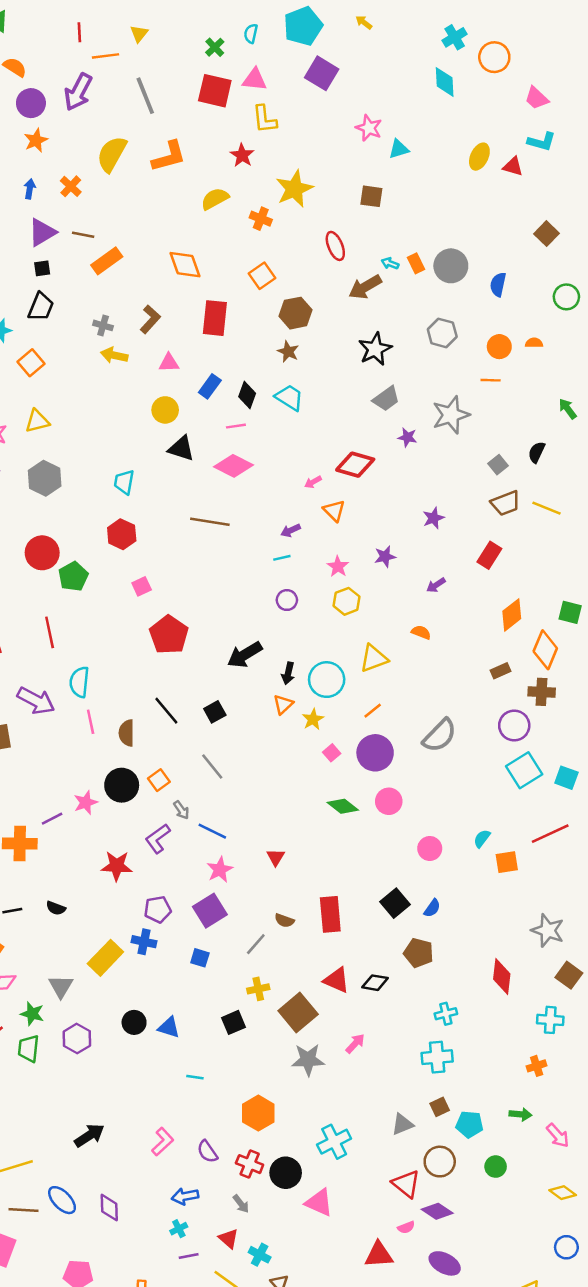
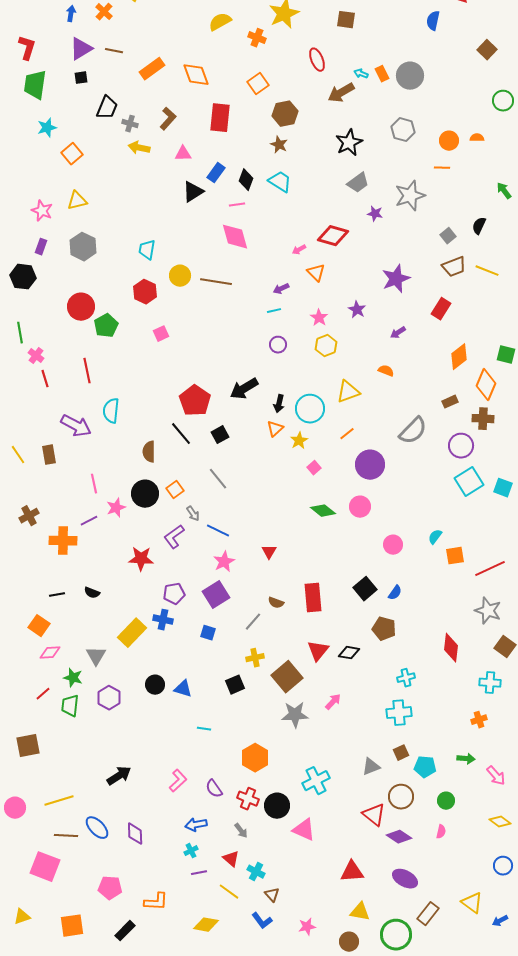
orange rectangle: (107, 261) -> (152, 69), moved
blue semicircle: (498, 284) -> (433, 21), moved
black trapezoid: (41, 307) -> (107, 108), moved
yellow circle: (165, 410) -> (180, 276), moved
black triangle: (181, 448) -> (193, 192), moved, turned -50
pink diamond: (233, 466) -> (235, 237), turned 48
purple star: (433, 518) -> (396, 279), size x1.6
purple star: (385, 557) -> (357, 310), turned -30
red pentagon: (169, 635) -> (195, 401), moved
pink line: (91, 722) -> (94, 484), moved
gray semicircle: (440, 735) -> (413, 431), moved
purple circle: (375, 753) -> (370, 465), moved
red line: (550, 834) -> (490, 569), moved
red triangle: (337, 980) -> (318, 651), turned 45
pink semicircle: (406, 1227) -> (441, 832), moved, turned -56

